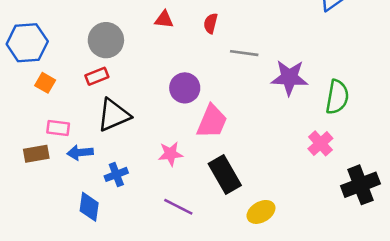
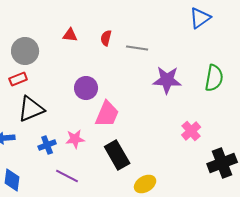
gray line: (244, 53) -> (137, 48), moved
green semicircle: (337, 97) -> (214, 78), moved
blue cross: (116, 174) -> (47, 145), moved
purple line: (178, 207) -> (67, 176), moved

